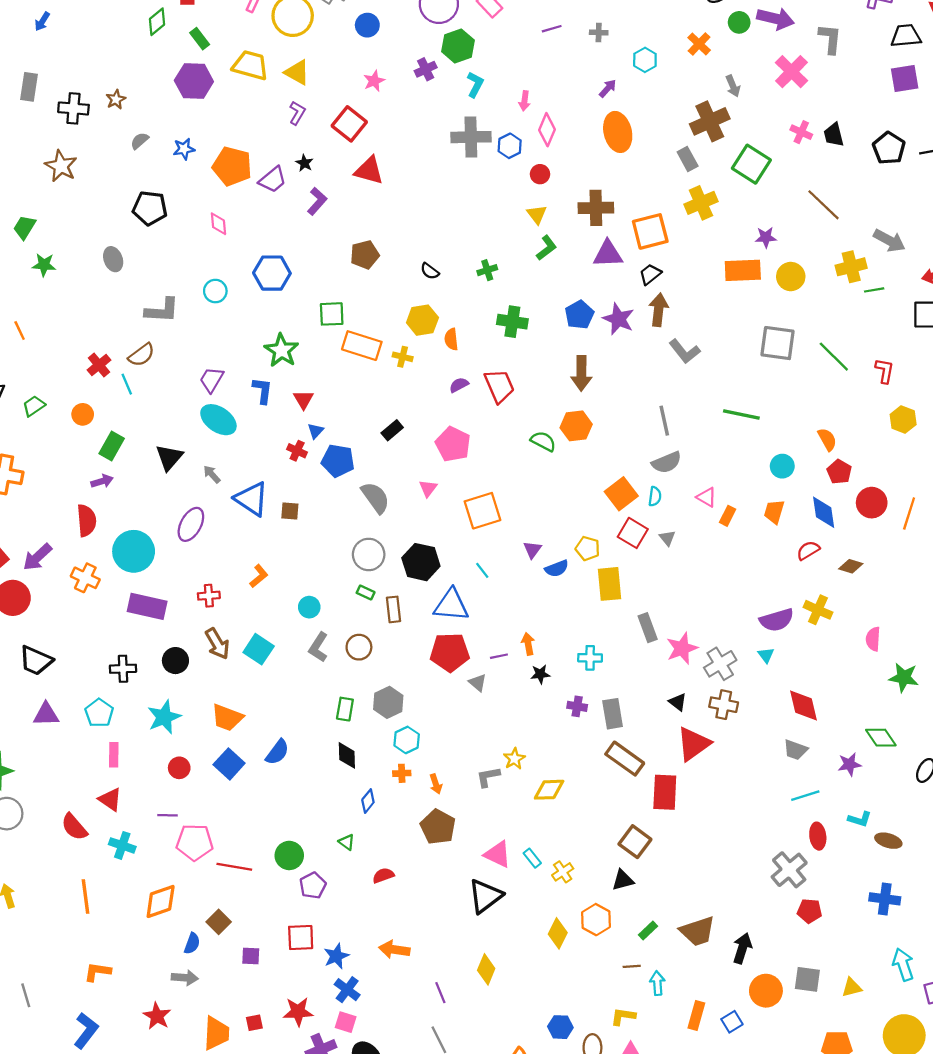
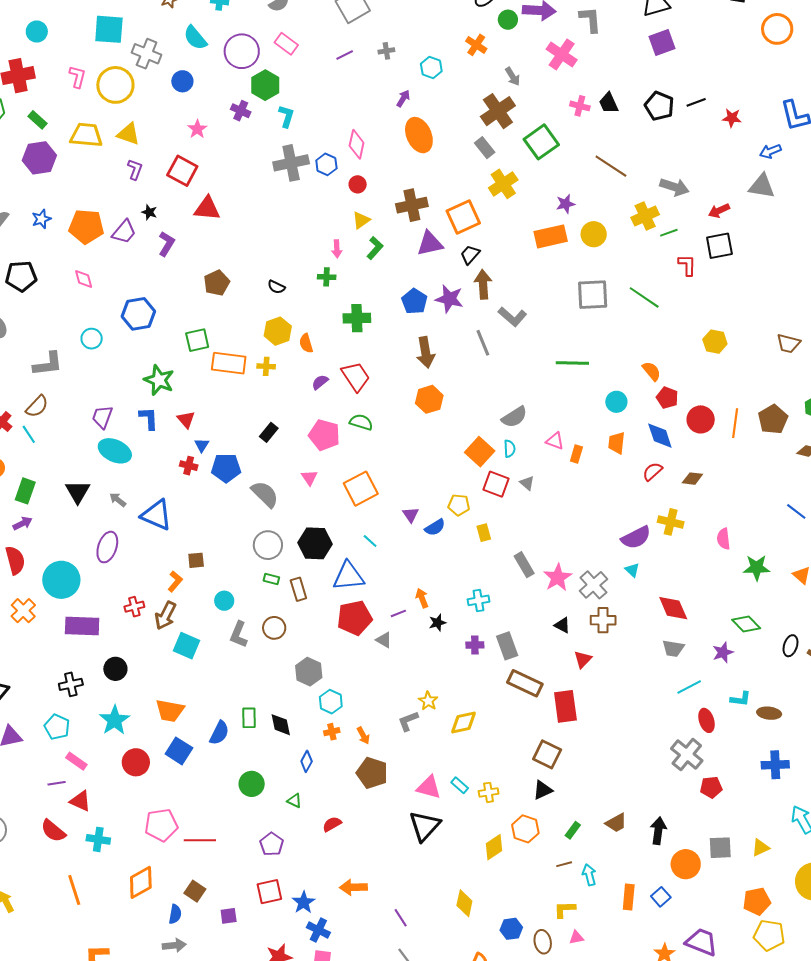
purple cross: (426, 69) -> (241, 111), turned -30
pink arrow: (525, 101) -> (337, 249), moved
green square: (751, 164) -> (541, 142), turned 32
yellow triangle: (537, 214) -> (361, 220), turned 42
green cross: (487, 270) -> (327, 277), turned 30
red L-shape: (885, 371) -> (687, 265), moved
gray line: (664, 421) -> (483, 343), moved
green semicircle: (543, 441) -> (361, 422), moved
brown square: (290, 511) -> (196, 560), moved
orange cross: (85, 578) -> (23, 611), turned 30
yellow rectangle: (609, 584) -> (484, 533), size x0.6
brown arrow: (217, 644) -> (165, 616), moved, turned 68
green rectangle: (345, 709) -> (249, 718), moved
red triangle: (693, 744) -> (583, 659), size x0.6
pink rectangle: (114, 755) -> (76, 761), turned -45
red circle: (179, 768) -> (136, 762), size x1.4
purple line: (167, 815) -> (57, 783), moved
green circle: (289, 855) -> (252, 784), moved
yellow cross: (563, 872) -> (489, 792), turned 36
brown trapezoid: (698, 931) -> (616, 823), size x0.7
yellow diamond: (558, 933) -> (494, 847), turned 40
yellow diamond: (486, 969) -> (464, 903), moved

